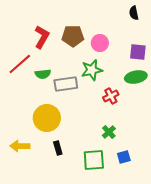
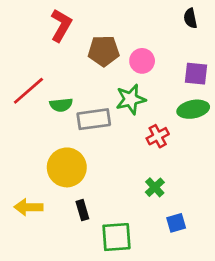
red L-shape: (42, 37) -> (61, 25), moved
green square: (94, 160) -> (116, 237), moved

